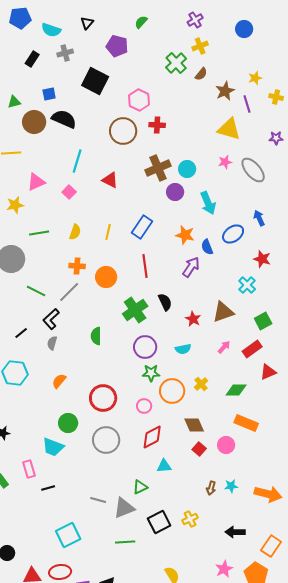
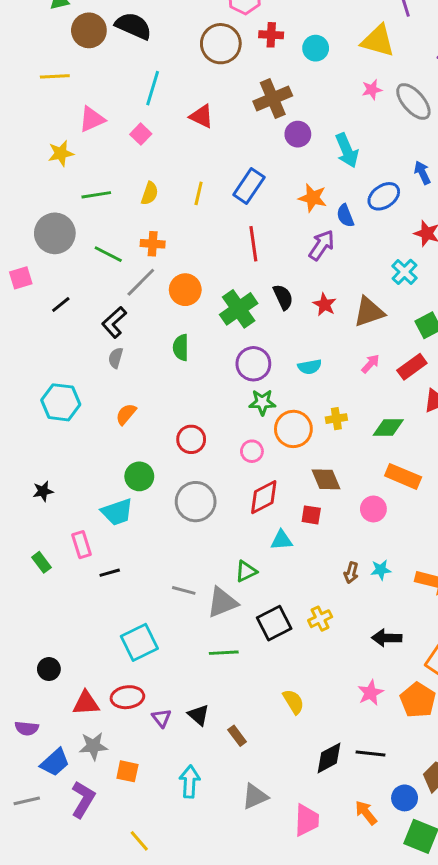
cyan circle: (187, 169) -> (316, 48), moved
orange circle: (106, 277) -> (185, 290), moved
green line: (36, 291) -> (108, 254), moved
red star: (193, 319) -> (325, 305), moved
black line: (21, 333) -> (61, 305), moved
yellow cross: (201, 384) -> (336, 419), turned 32
red circle: (103, 398) -> (191, 439), size x0.7
cyan trapezoid: (53, 447) -> (117, 512), turned -40
red square: (199, 449) -> (311, 515), moved, turned -32

